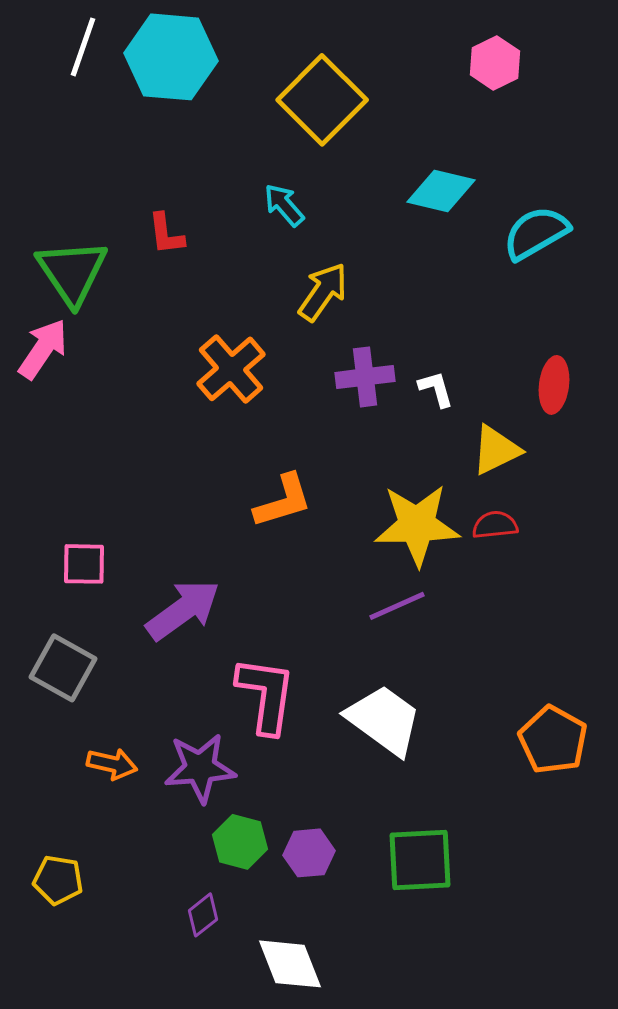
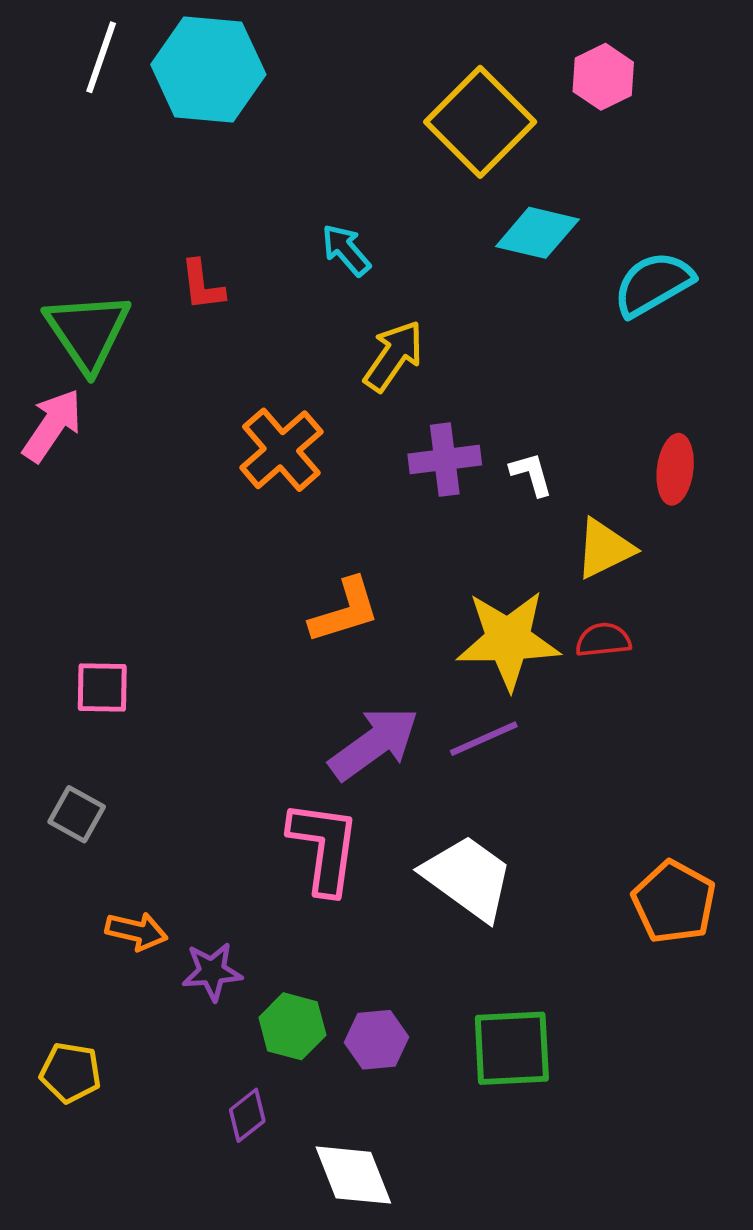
yellow square: (322, 100) -> (480, 122), moved
purple arrow: (183, 610) -> (374, 744), moved
gray square: (63, 668) -> (77, 814), size x0.7
purple star: (200, 768) -> (212, 971), moved, size x0.7

